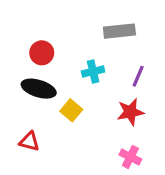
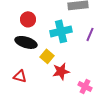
cyan cross: (93, 71) -> (61, 31), size x1.5
red star: (130, 112) -> (61, 71), moved

